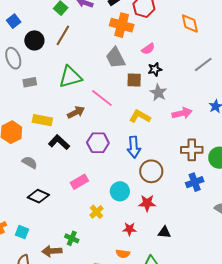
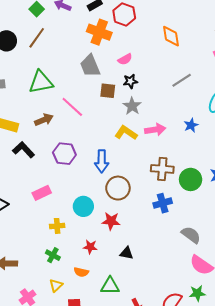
yellow L-shape: (140, 116) -> (126, 133), moved
yellow cross: (97, 212) -> (57, 226), turned 32
green cross: (72, 238) -> (53, 255), moved

